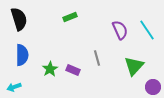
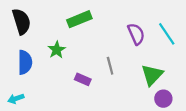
green rectangle: (70, 17) -> (79, 19), size x1.5
green star: (50, 69) -> (57, 50), moved
purple circle: (153, 87) -> (163, 99), moved

